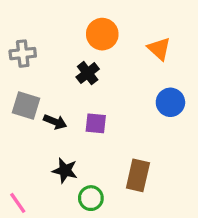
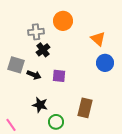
orange triangle: (159, 49) -> (98, 39), moved
gray cross: (23, 54) -> (36, 32), moved
black cross: (88, 73) -> (43, 50), moved

